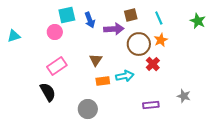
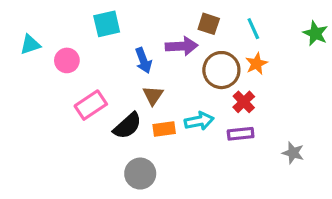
brown square: (131, 15) -> (209, 24), turned 32
blue arrow: (90, 20) -> (143, 60), moved
pink circle: (55, 32) -> (67, 60), moved
cyan triangle: (14, 36) -> (30, 45), moved
black semicircle: (48, 92) -> (127, 126), moved, turned 78
purple rectangle: (151, 105) -> (241, 134), moved

